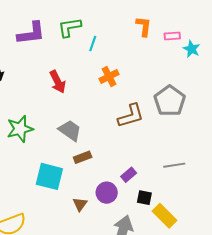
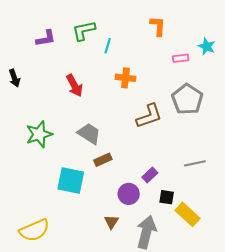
purple L-shape: (31, 33) -> (46, 38), size x0.7
pink rectangle: (172, 36) -> (181, 58), moved
orange cross: (109, 77) -> (125, 78), turned 36
brown triangle: (80, 204) -> (111, 222), moved

